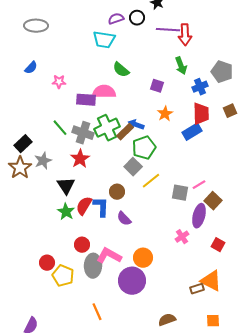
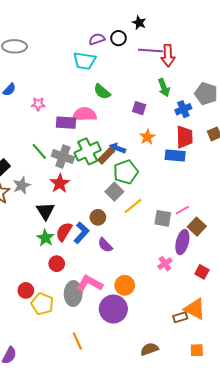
blue rectangle: (192, 132) -> (175, 156), turned 36
blue L-shape: (101, 207) -> (81, 233), turned 40
red circle: (82, 245) -> (57, 264), moved

